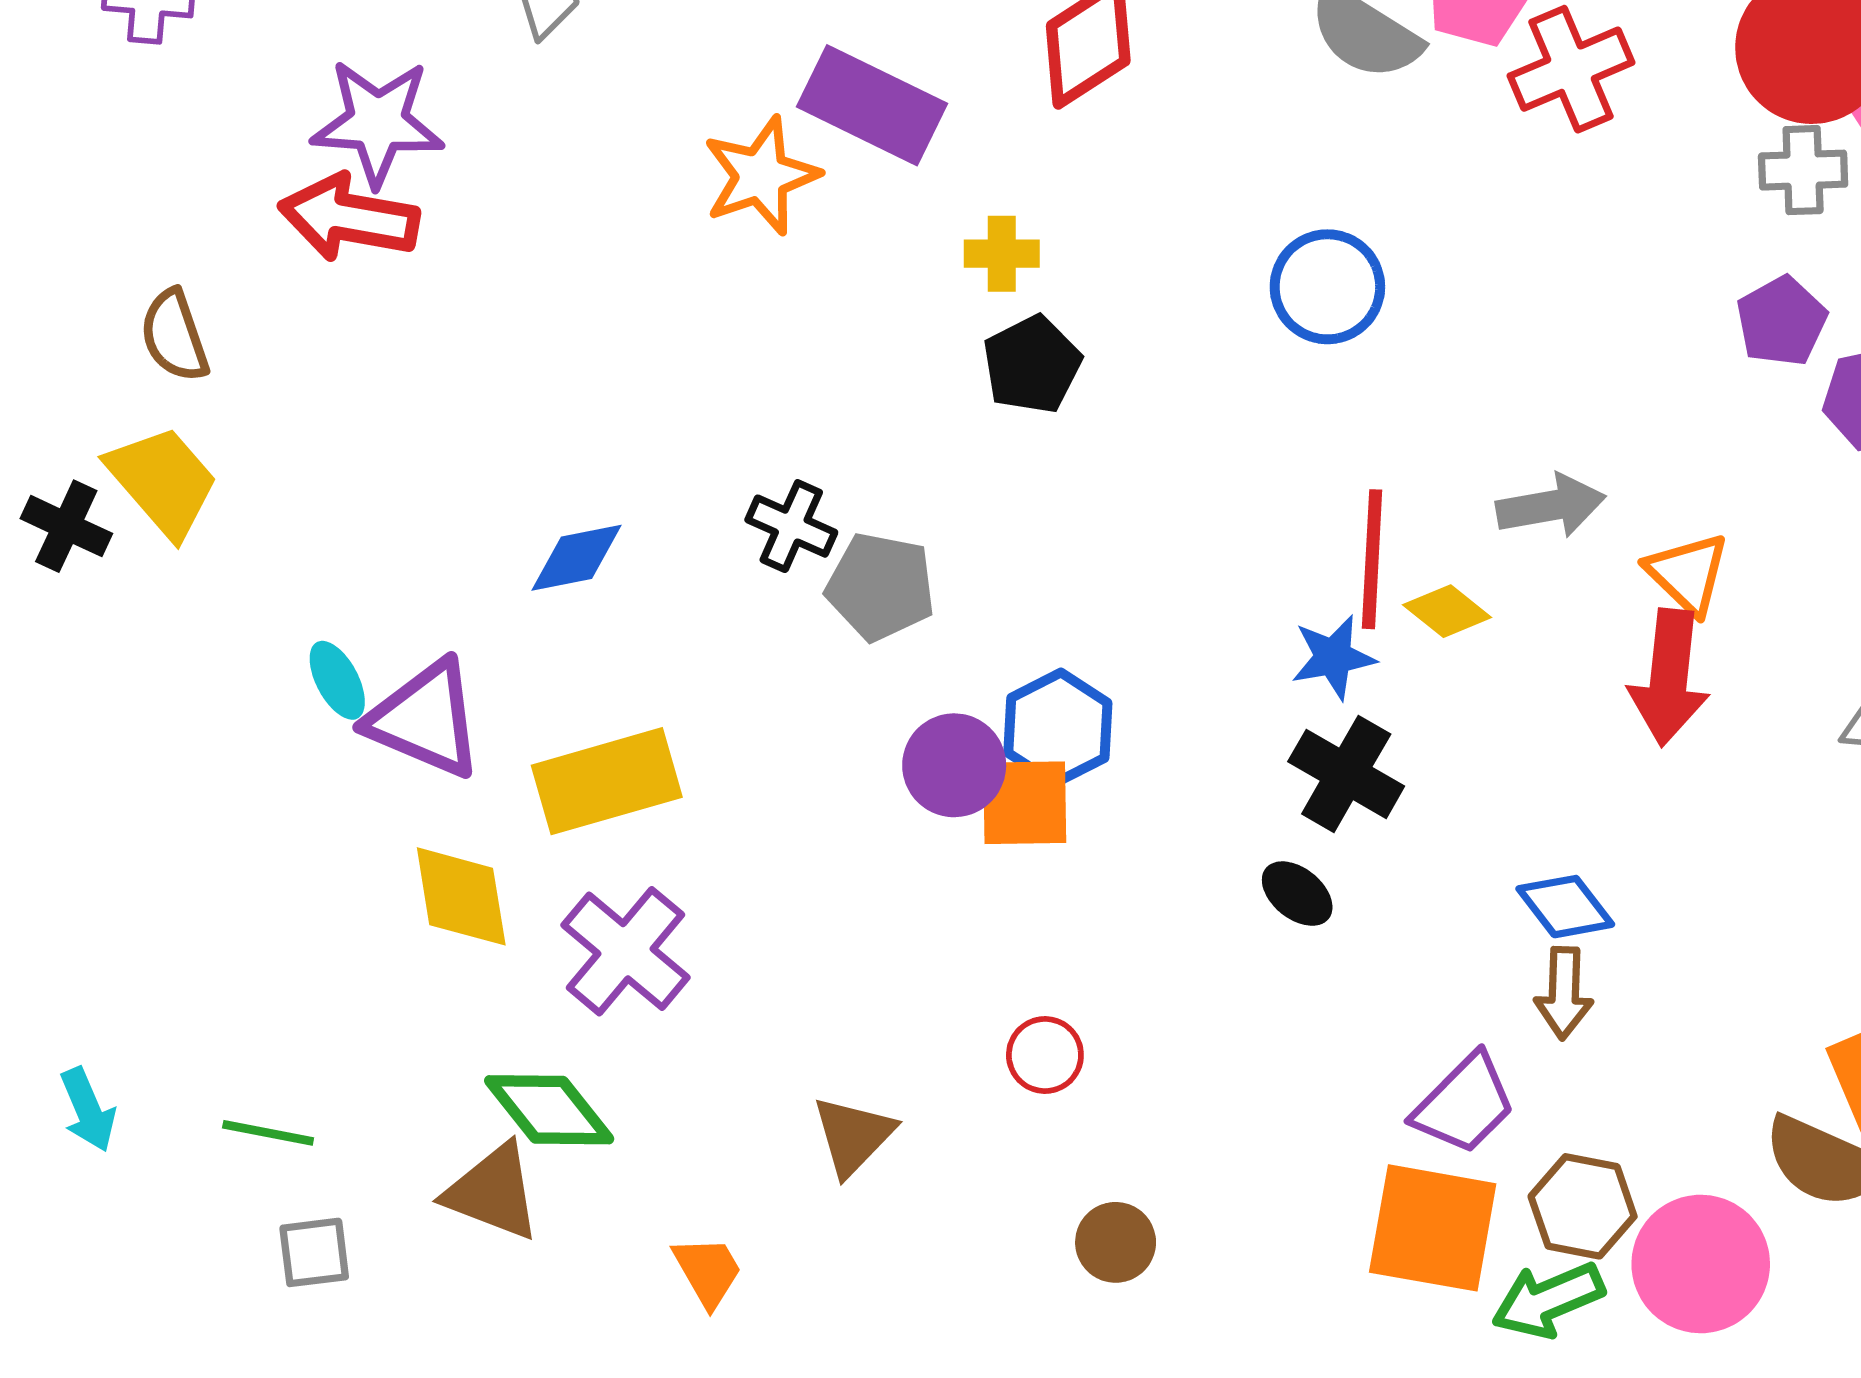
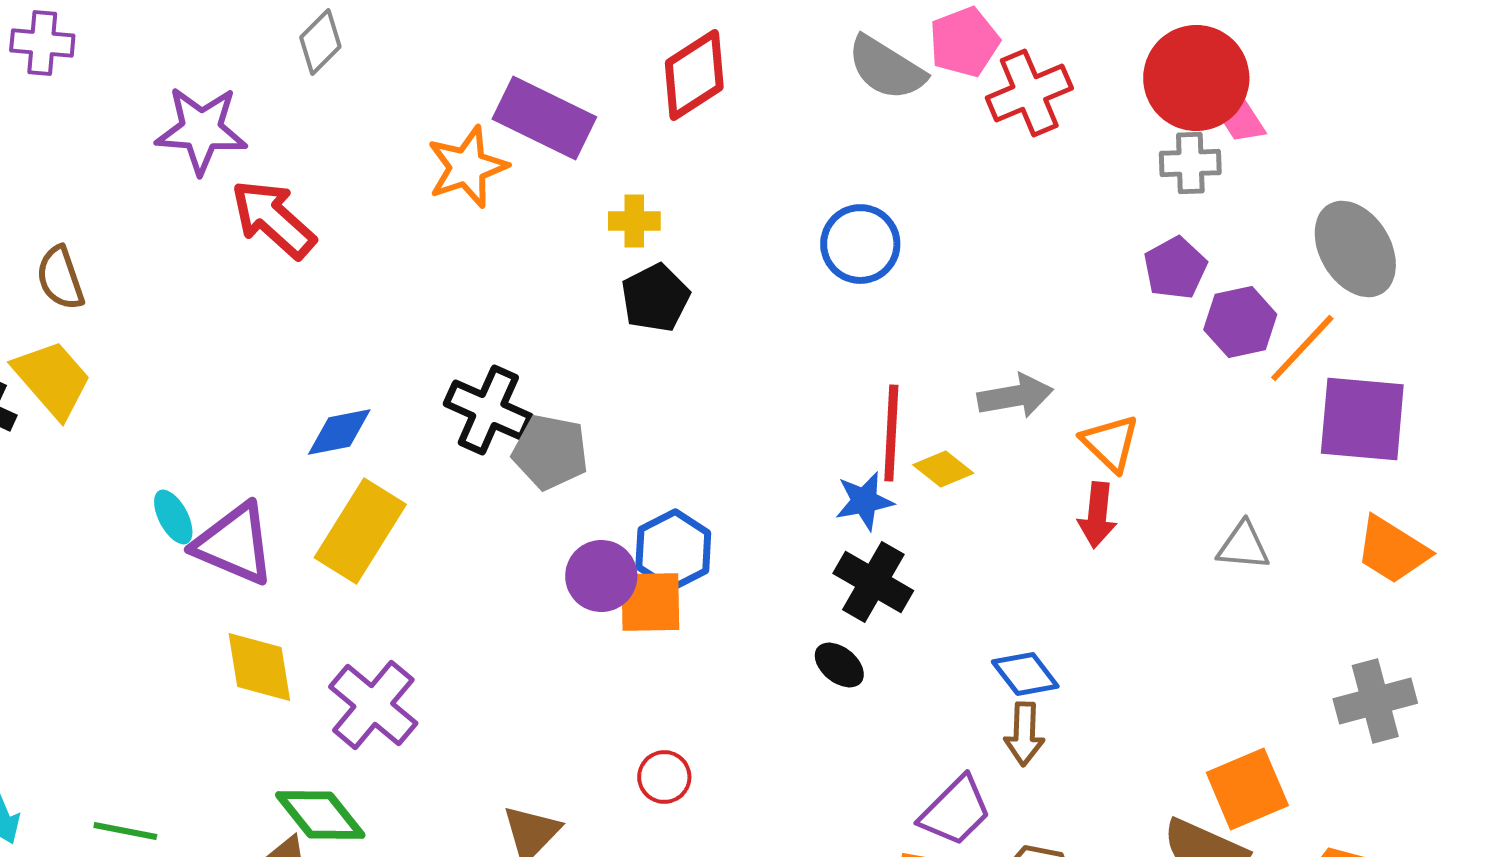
red arrow: (349, 218) -> (273, 219), moved, turned 32
black cross: (791, 526) -> (488, 410), size x1.4
red arrow: (1669, 677) -> (1097, 515), size x0.7
yellow rectangle: (607, 781) -> (360, 531), moved, turned -42

